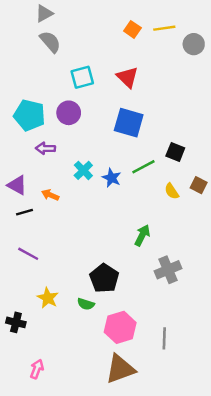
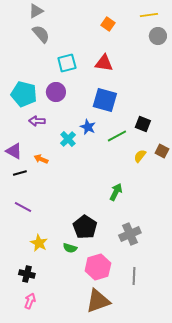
yellow line: (164, 28) -> (149, 15), moved
red triangle: (128, 77) -> (104, 63), turned -36
blue star: (112, 178) -> (88, 127), moved
yellow semicircle: (172, 191) -> (140, 156), turned 72
gray cross: (168, 270) -> (130, 234), moved
black cross: (16, 322) -> (27, 274), moved

